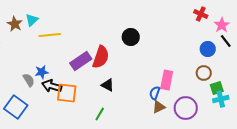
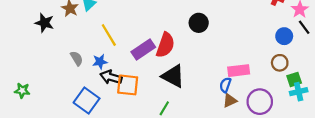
yellow line: (50, 35) -> (109, 35), moved, turned 65
gray semicircle: (29, 80) -> (77, 58), moved
pink rectangle: (167, 80) -> (239, 71), turned 72
black triangle: (108, 85) -> (173, 76), size x1.6
blue square: (16, 107) -> (87, 101), moved

